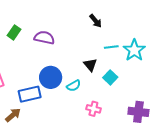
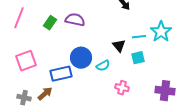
green rectangle: (14, 32) -> (50, 23), moved
cyan line: (111, 47) -> (139, 37), moved
cyan square: (110, 77) -> (138, 58), turned 32

